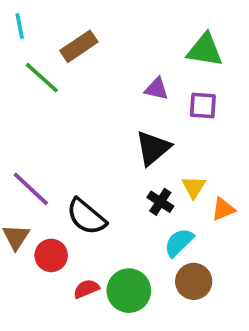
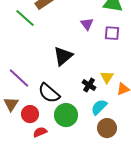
purple triangle: (157, 89) -> (87, 24), turned 40
black triangle: (153, 148) -> (63, 56), moved
red semicircle: (86, 289) -> (40, 132), moved
green circle: (129, 291) -> (66, 115), moved

